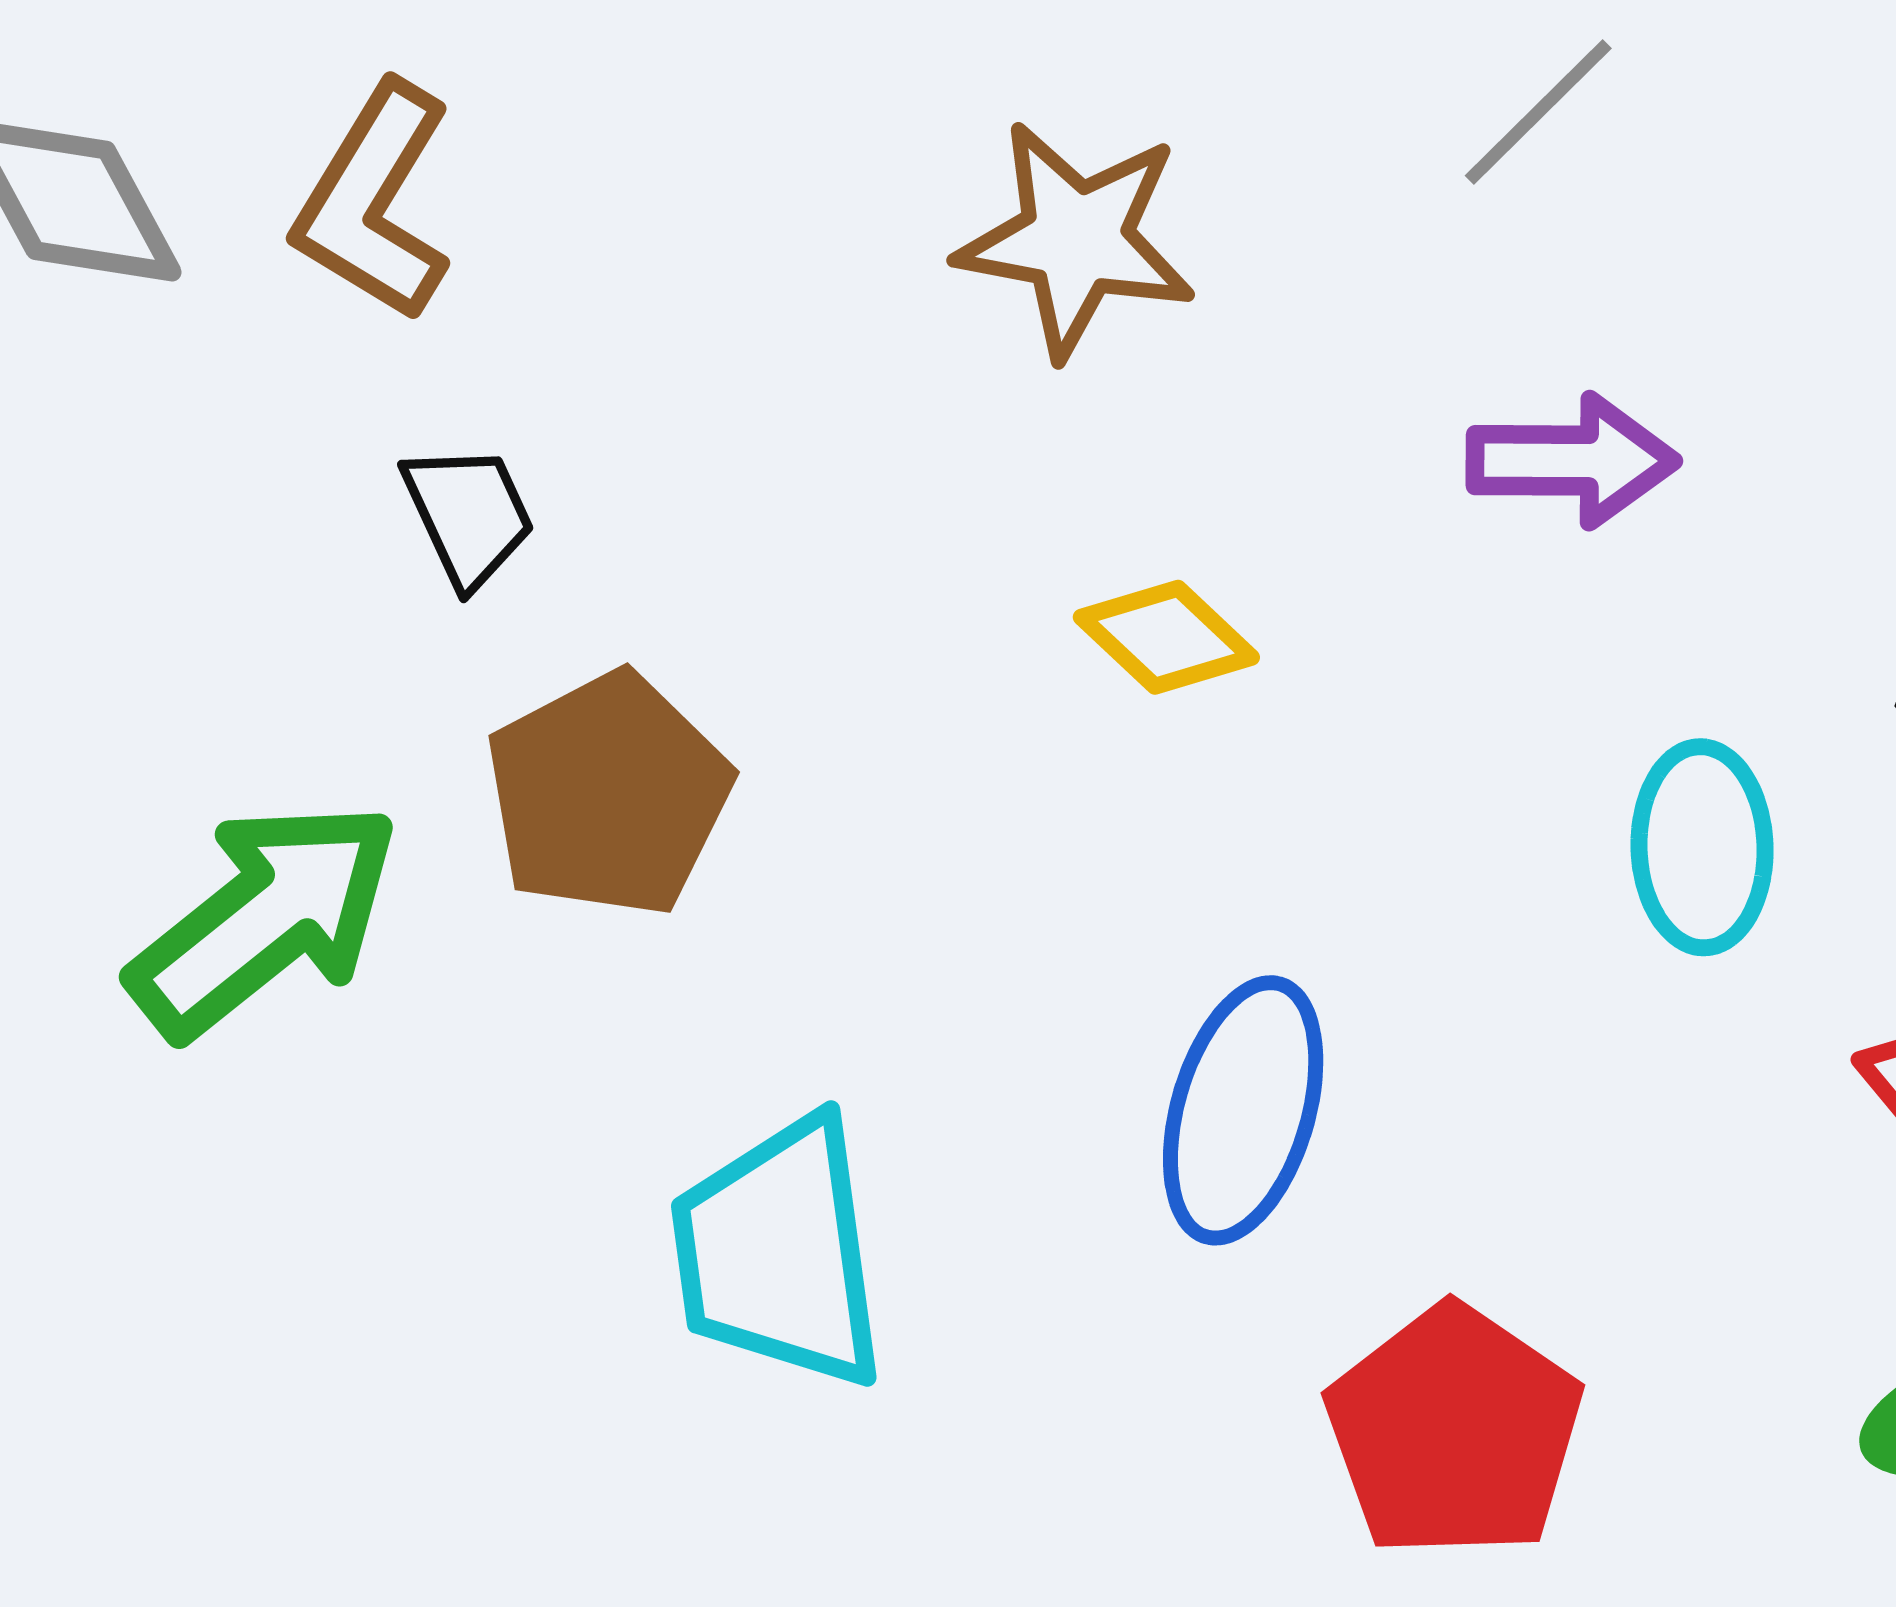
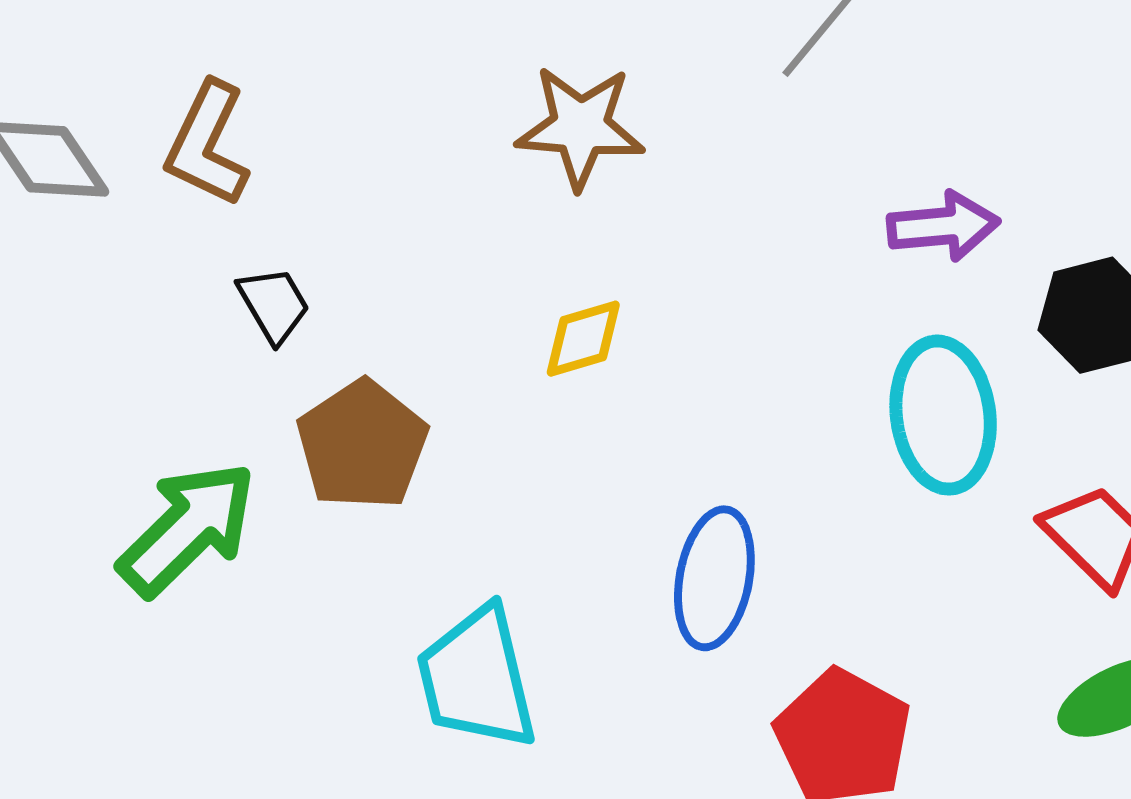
purple arrow: (1572, 461) -> (943, 226), moved
yellow diamond: (1166, 637) -> (583, 339), moved, turned -54
cyan ellipse: (1702, 847) -> (943, 415), size x1.4

